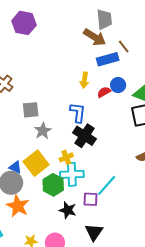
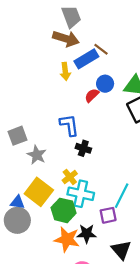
brown line: (124, 46) -> (101, 49), moved
yellow arrow: (84, 80) -> (65, 71), moved
black cross: (85, 136) -> (83, 148), size x0.6
cyan cross: (72, 174) -> (81, 194), turned 30
orange star: (18, 206) -> (67, 239), moved

